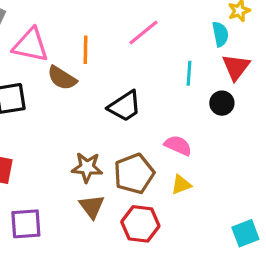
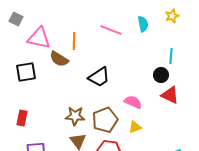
pink line: (143, 33) -> (111, 30), turned 60
cyan semicircle: (220, 34) -> (143, 24), moved
red triangle: (236, 67) -> (170, 95), moved, turned -42
cyan line: (189, 73) -> (171, 56), moved

